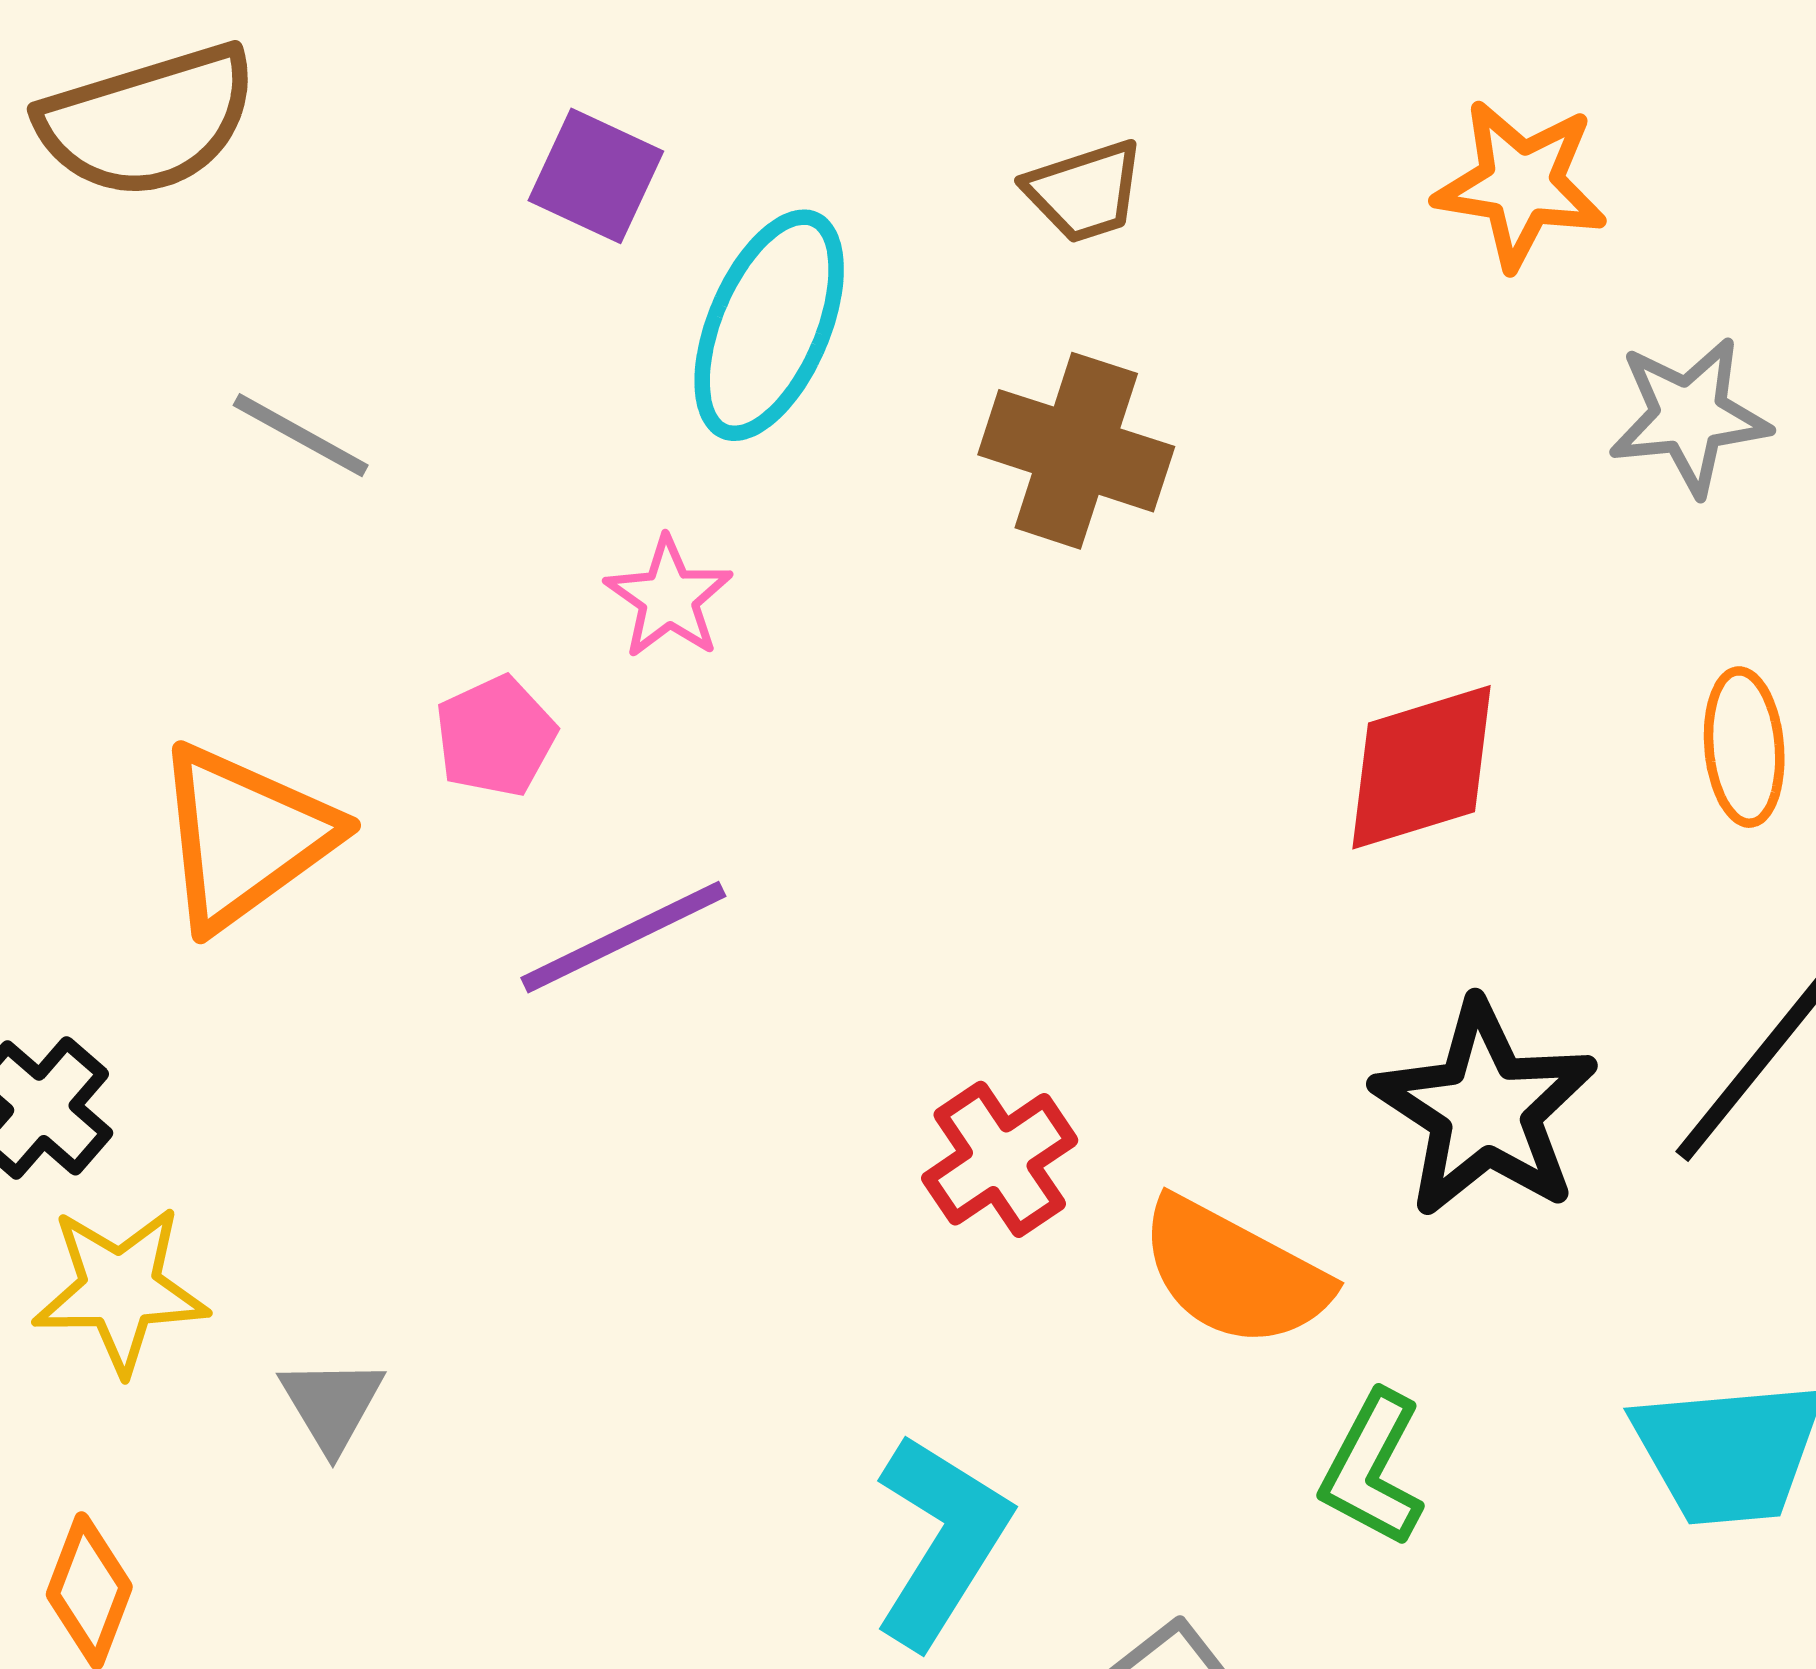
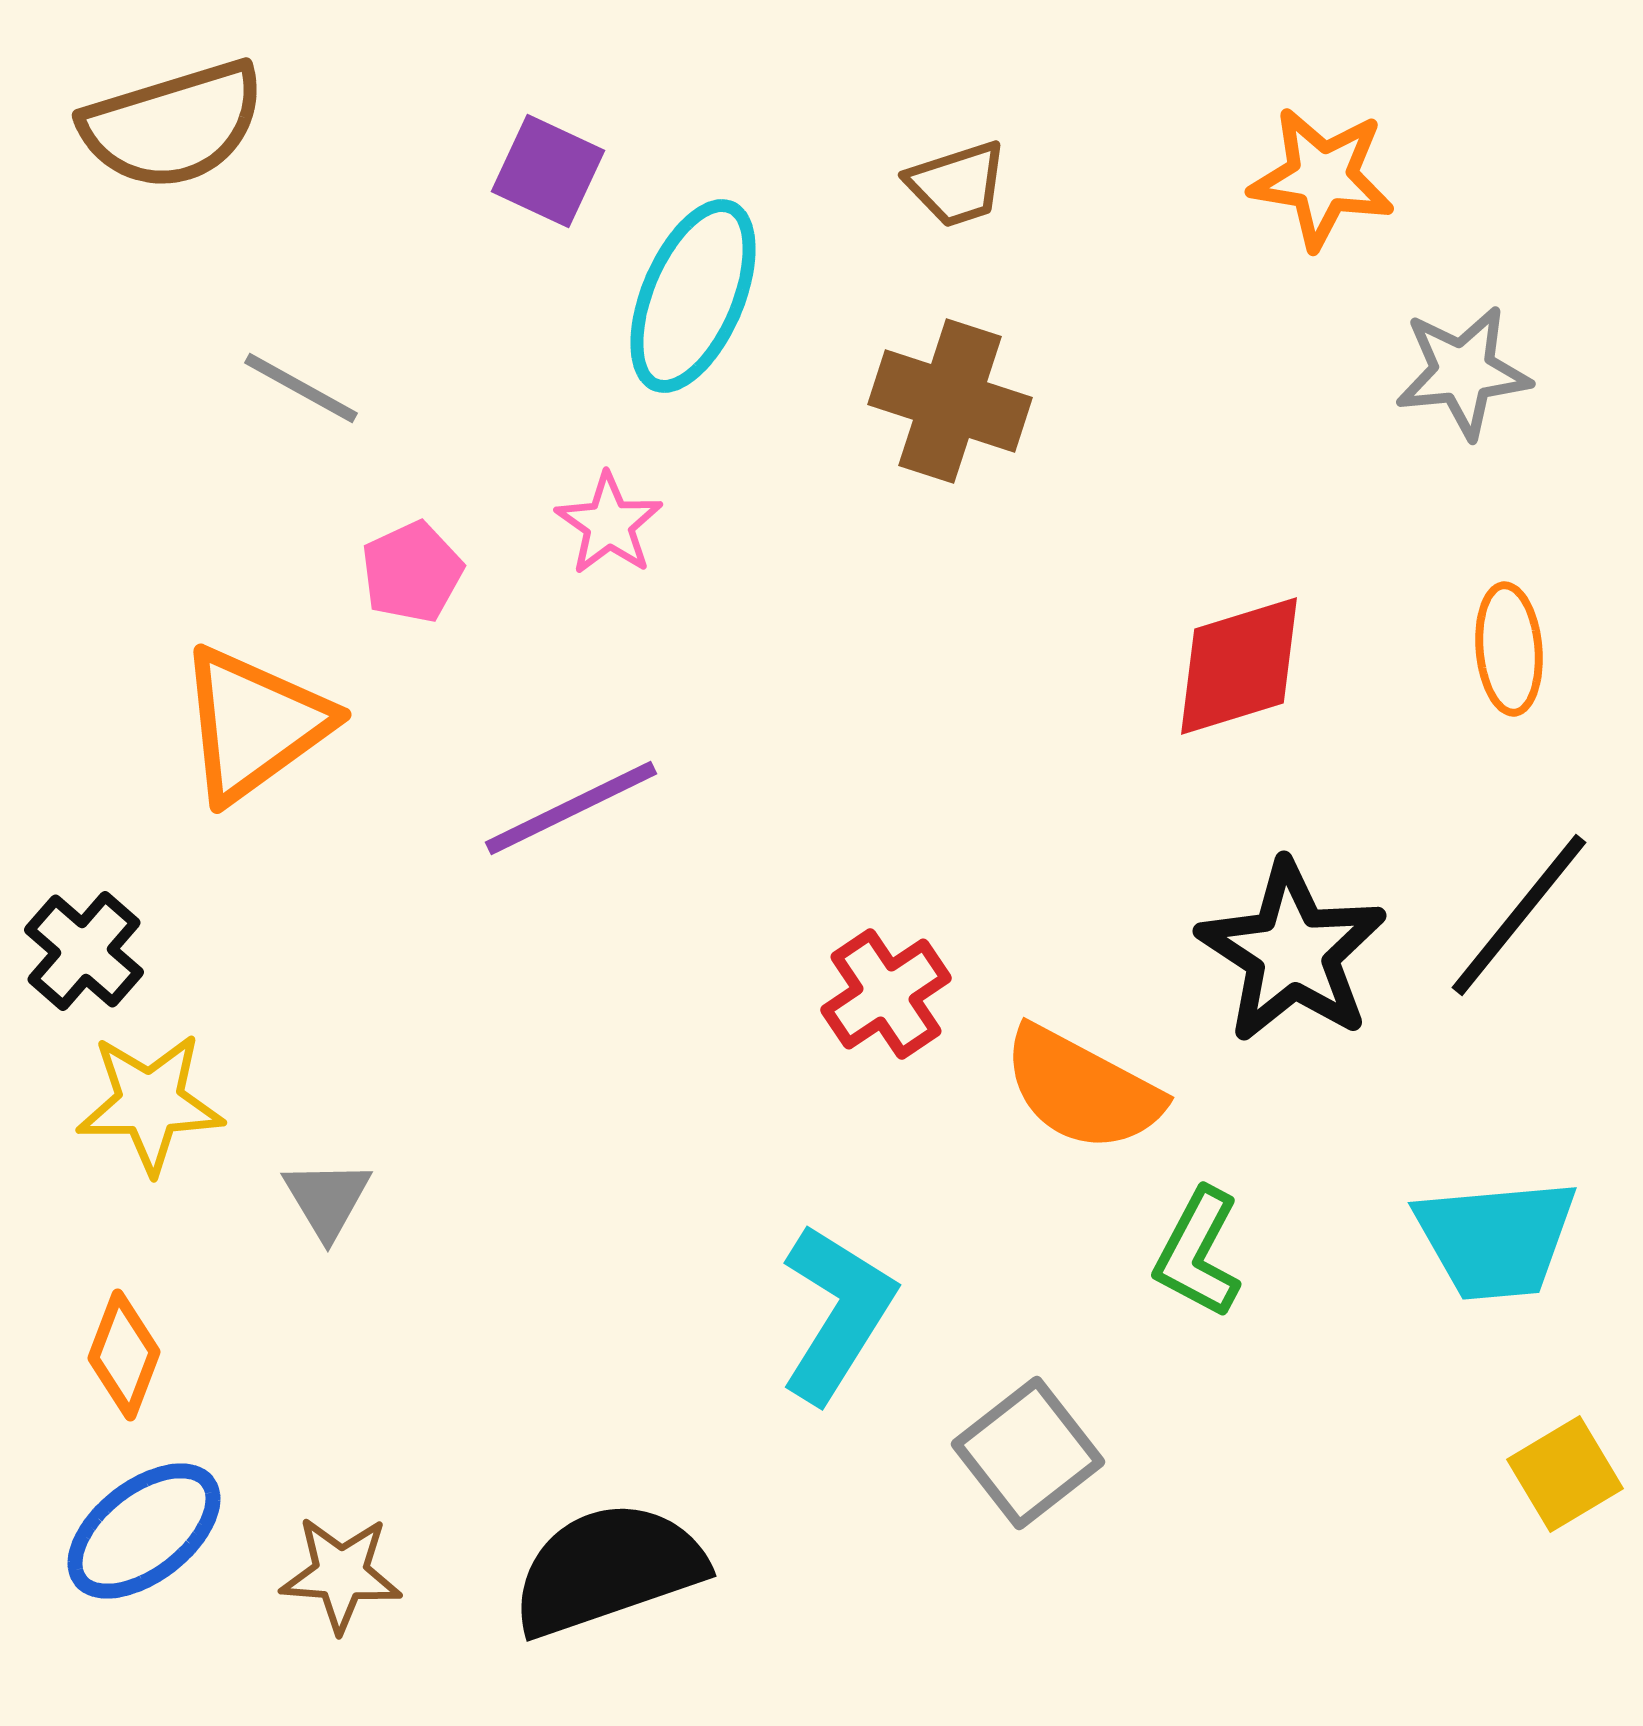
pink pentagon: (495, 736) -> (412, 572), moved

